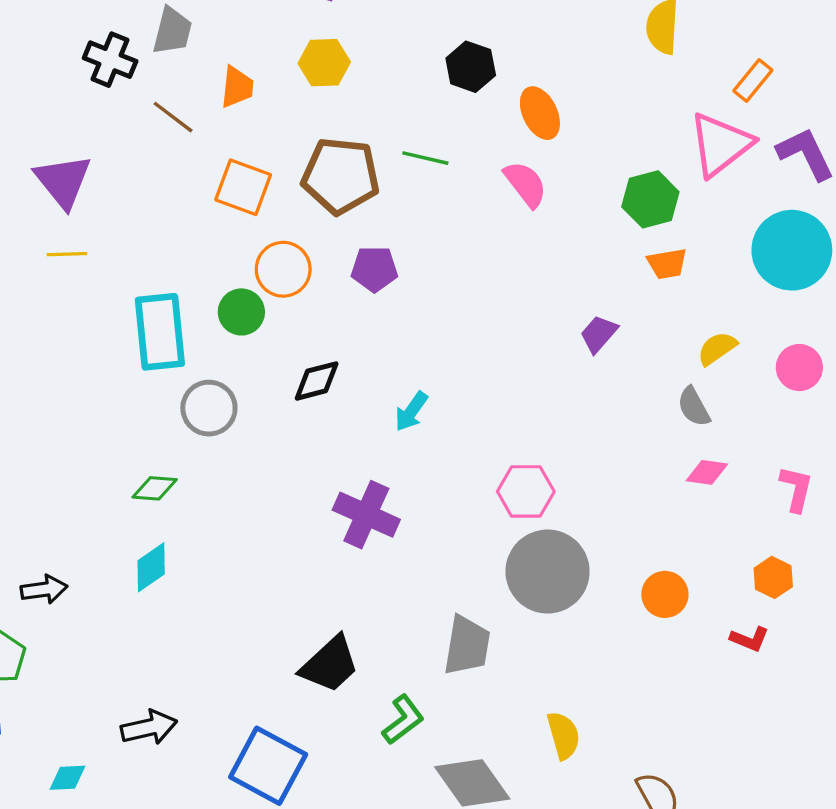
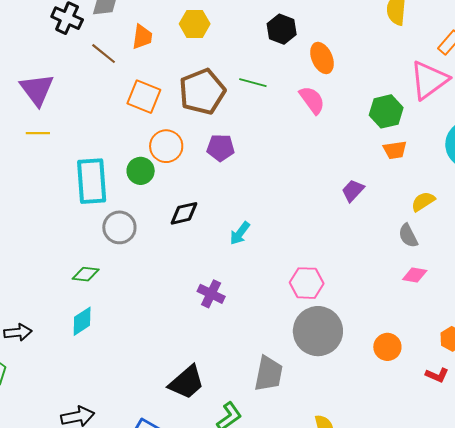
brown pentagon: (341, 176) -> (202, 92), turned -30
purple cross: (366, 515) -> (211, 294), size x0.7

